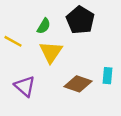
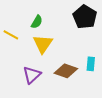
black pentagon: (80, 20) -> (85, 17), moved
purple triangle: (25, 86) -> (32, 75), moved, turned 36

